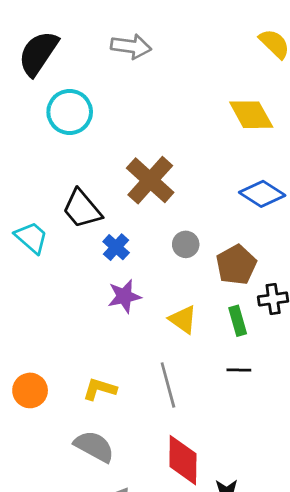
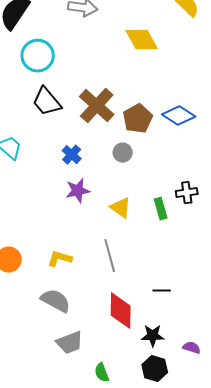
yellow diamond: (251, 115) -> (142, 40), moved
black trapezoid: (82, 209) -> (47, 102), moved
brown pentagon: (236, 265) -> (138, 119), moved
black line: (239, 370) -> (162, 291), moved

